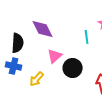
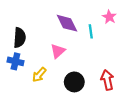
purple diamond: (43, 29) -> (67, 23), moved
black circle: (73, 68) -> (74, 82), moved

